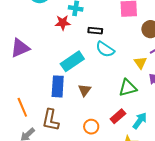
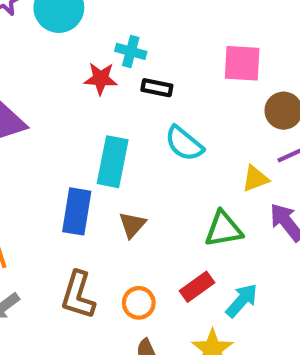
black rectangle: (95, 31) -> (157, 88), moved
cyan rectangle: (72, 61) -> (113, 162), turned -50
yellow triangle: (140, 63) -> (255, 179), turned 40
brown L-shape: (51, 120) -> (78, 295), moved

